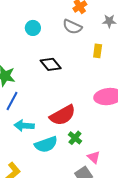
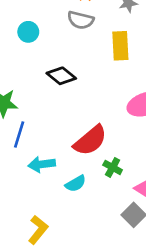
yellow rectangle: (98, 51) -> (120, 46), size x1.5
cyan semicircle: (46, 144) -> (76, 184), size x0.7

